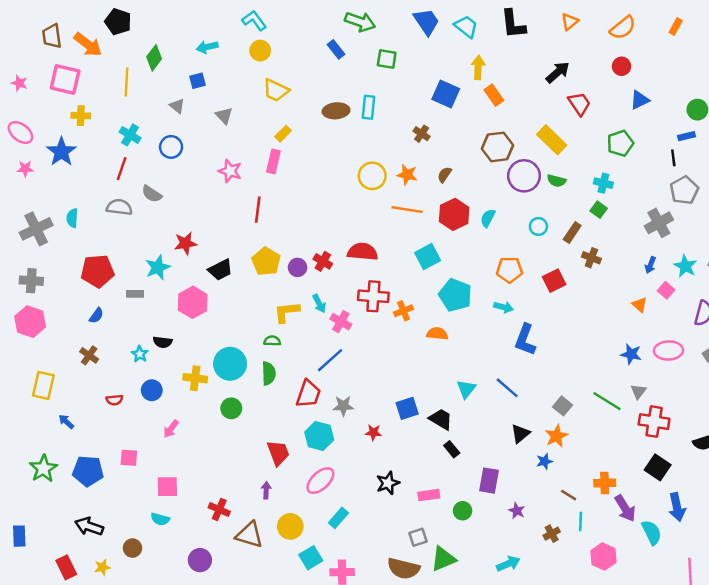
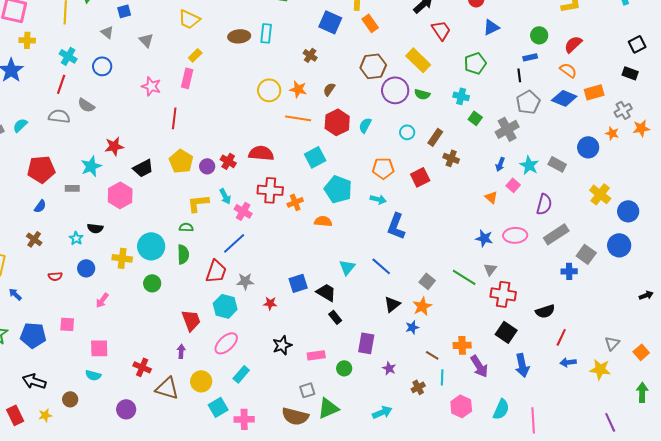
green square: (599, 210) -> (475, 118), moved
cyan semicircle: (72, 218) -> (20, 125), turned 42
cyan semicircle: (652, 532) -> (501, 409), moved, turned 50

